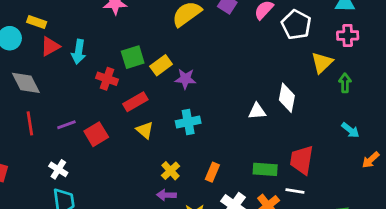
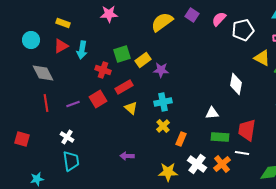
yellow rectangle: (37, 22) -> (63, 23), moved
white pentagon: (296, 25) -> (243, 30), turned 30
yellow triangle: (322, 63) -> (262, 58), turned -48
white triangle: (257, 111) -> (212, 113), moved
red square: (96, 134) -> (98, 99), moved
yellow cross: (171, 171) -> (163, 126), moved
purple arrow: (166, 195) -> (127, 156), moved

